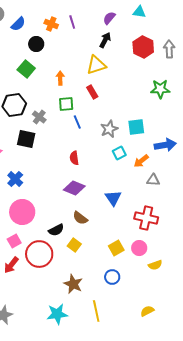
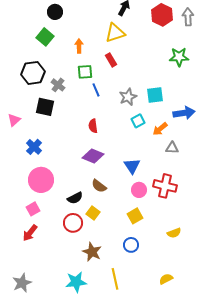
pink circle: (139, 248) -> (139, 190), moved
red circle: (39, 254) -> (73, 223), moved, size x0.7

